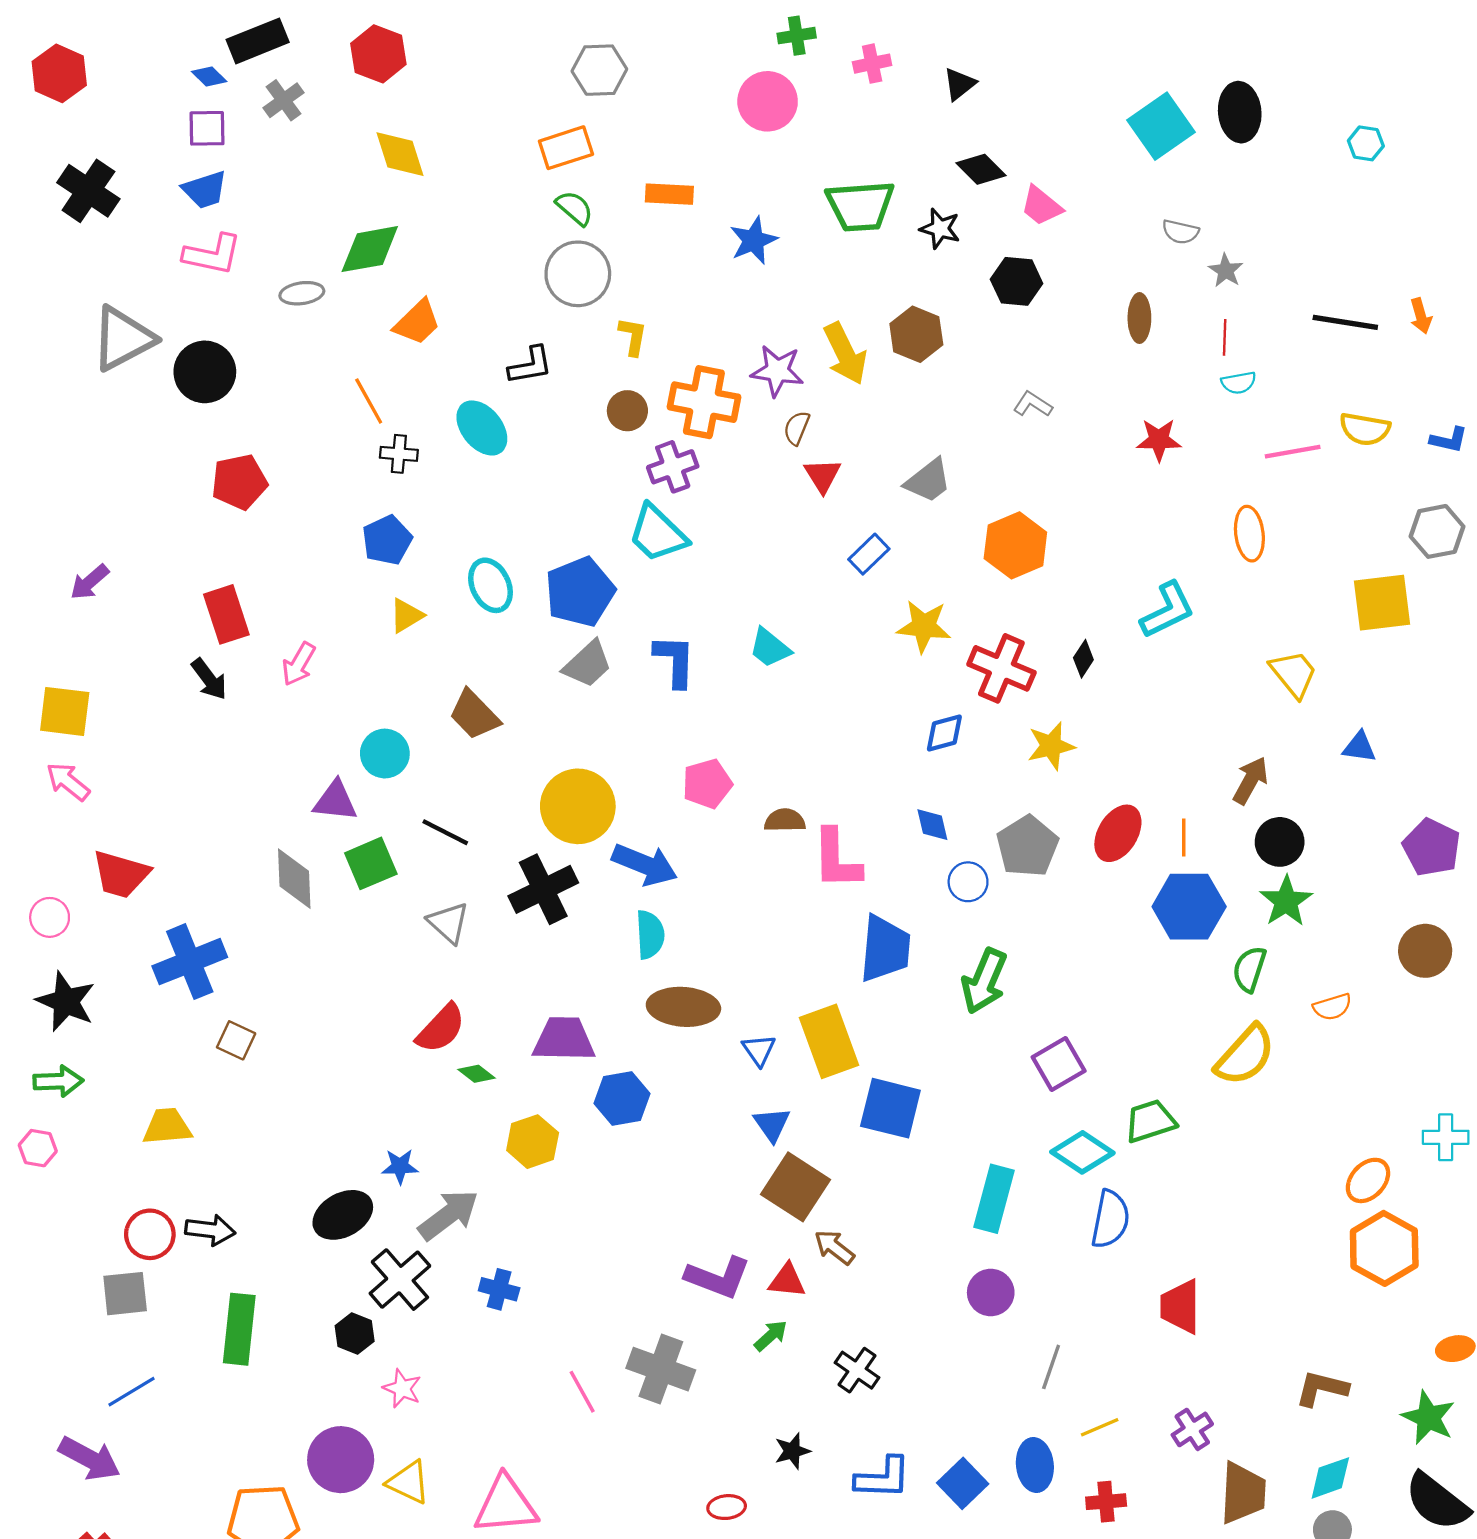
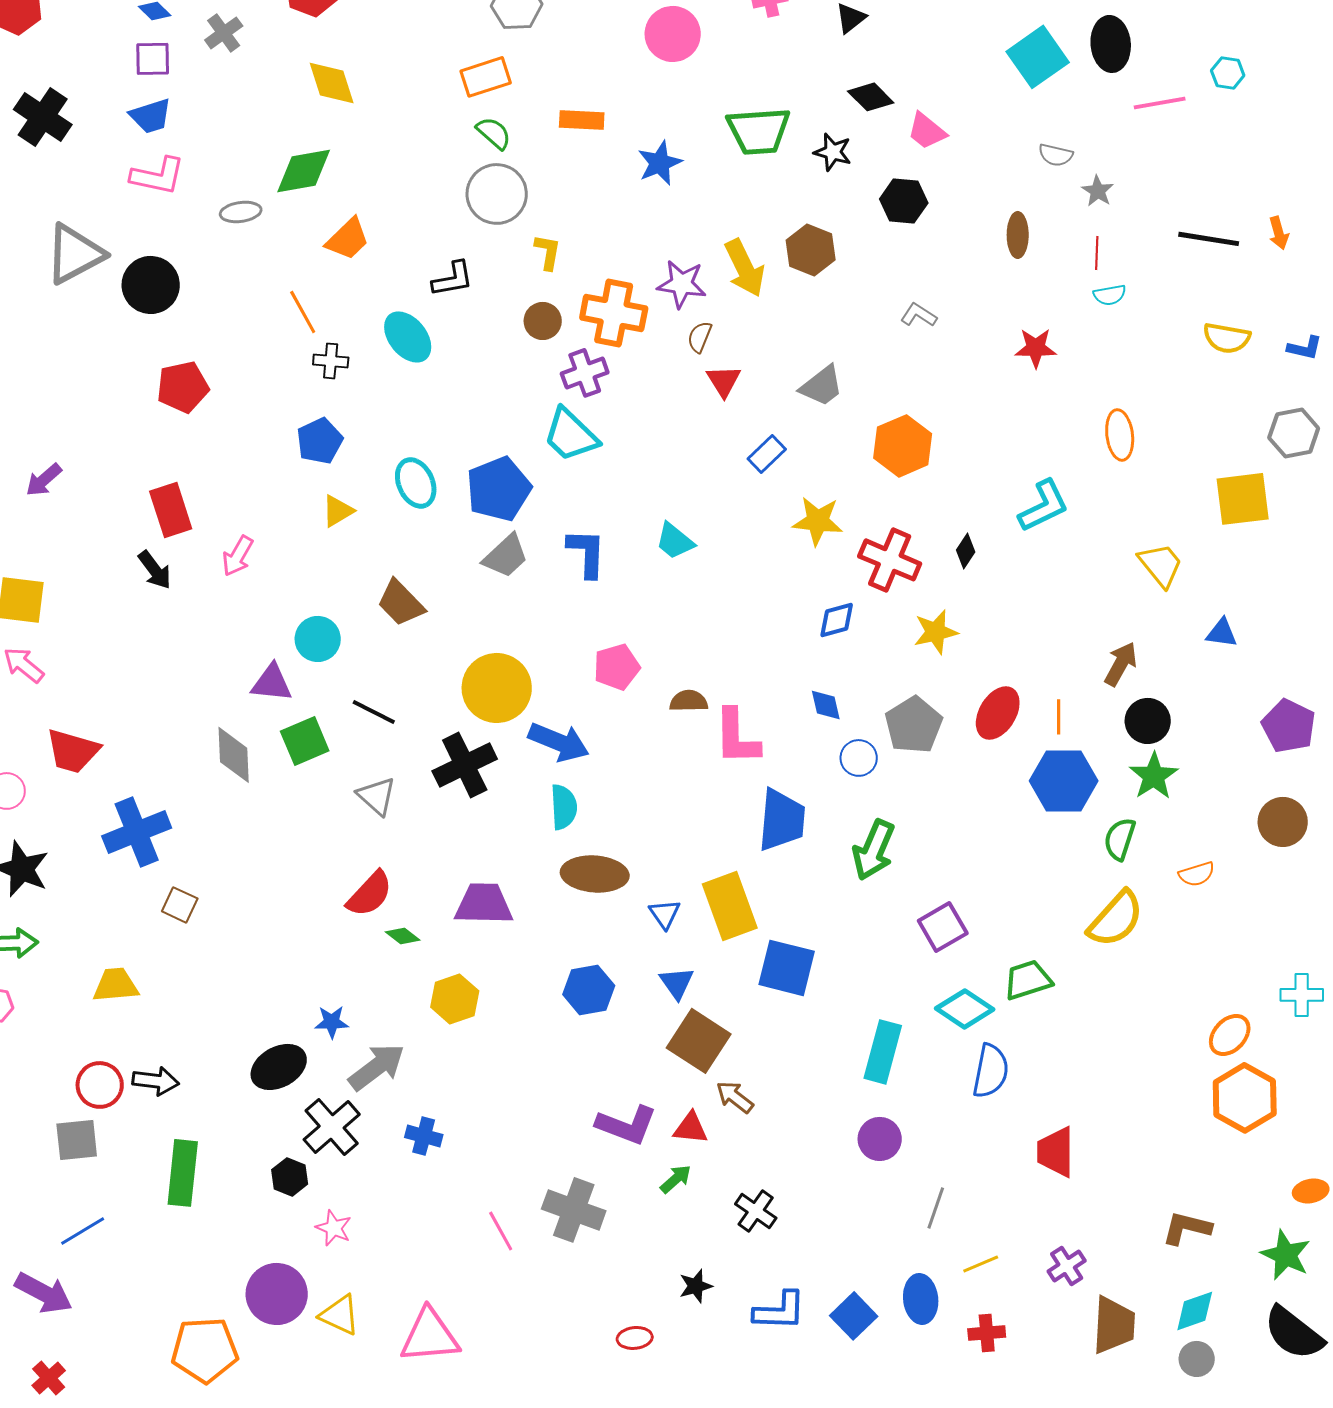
pink line: (1293, 452) -> (1160, 103), moved
blue hexagon: (622, 1098) -> (589, 990), moved

